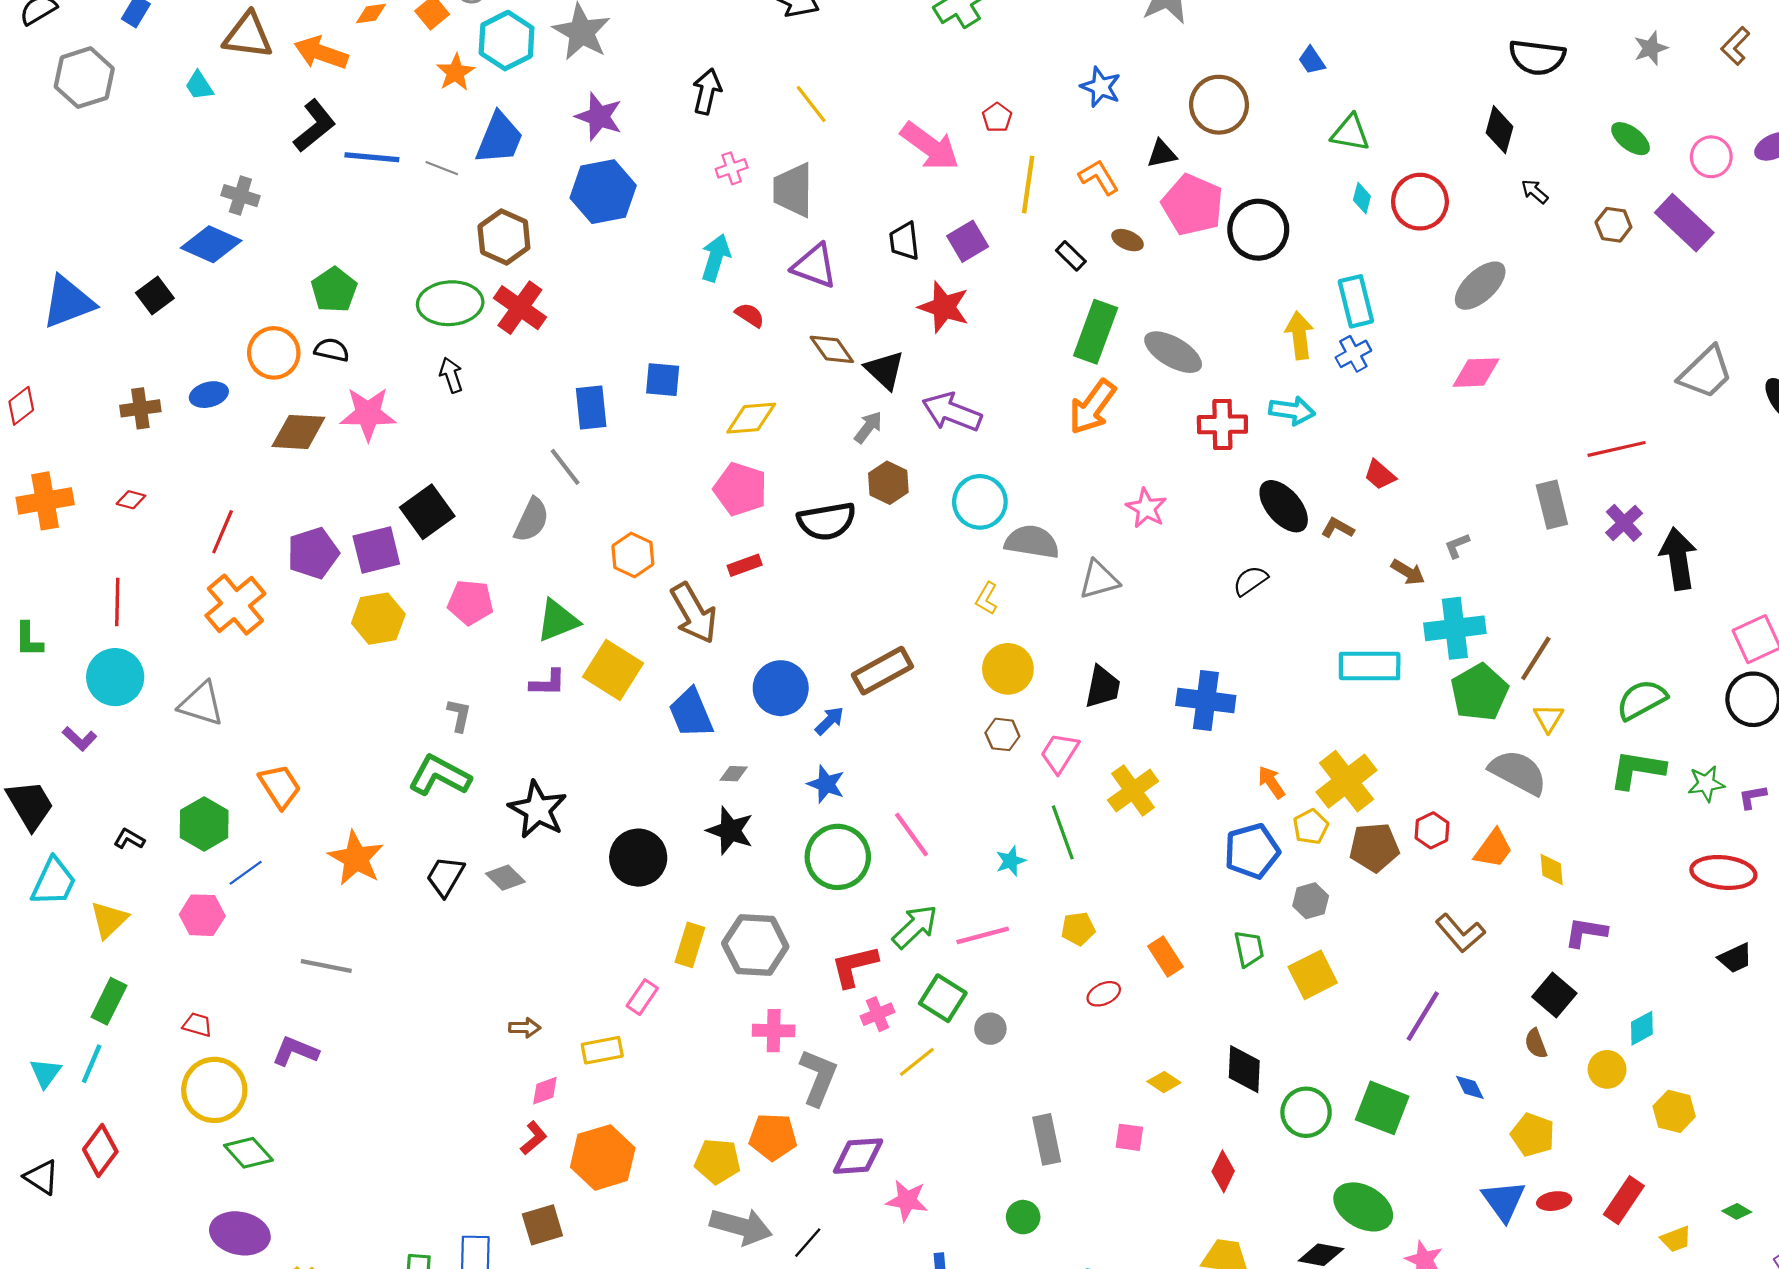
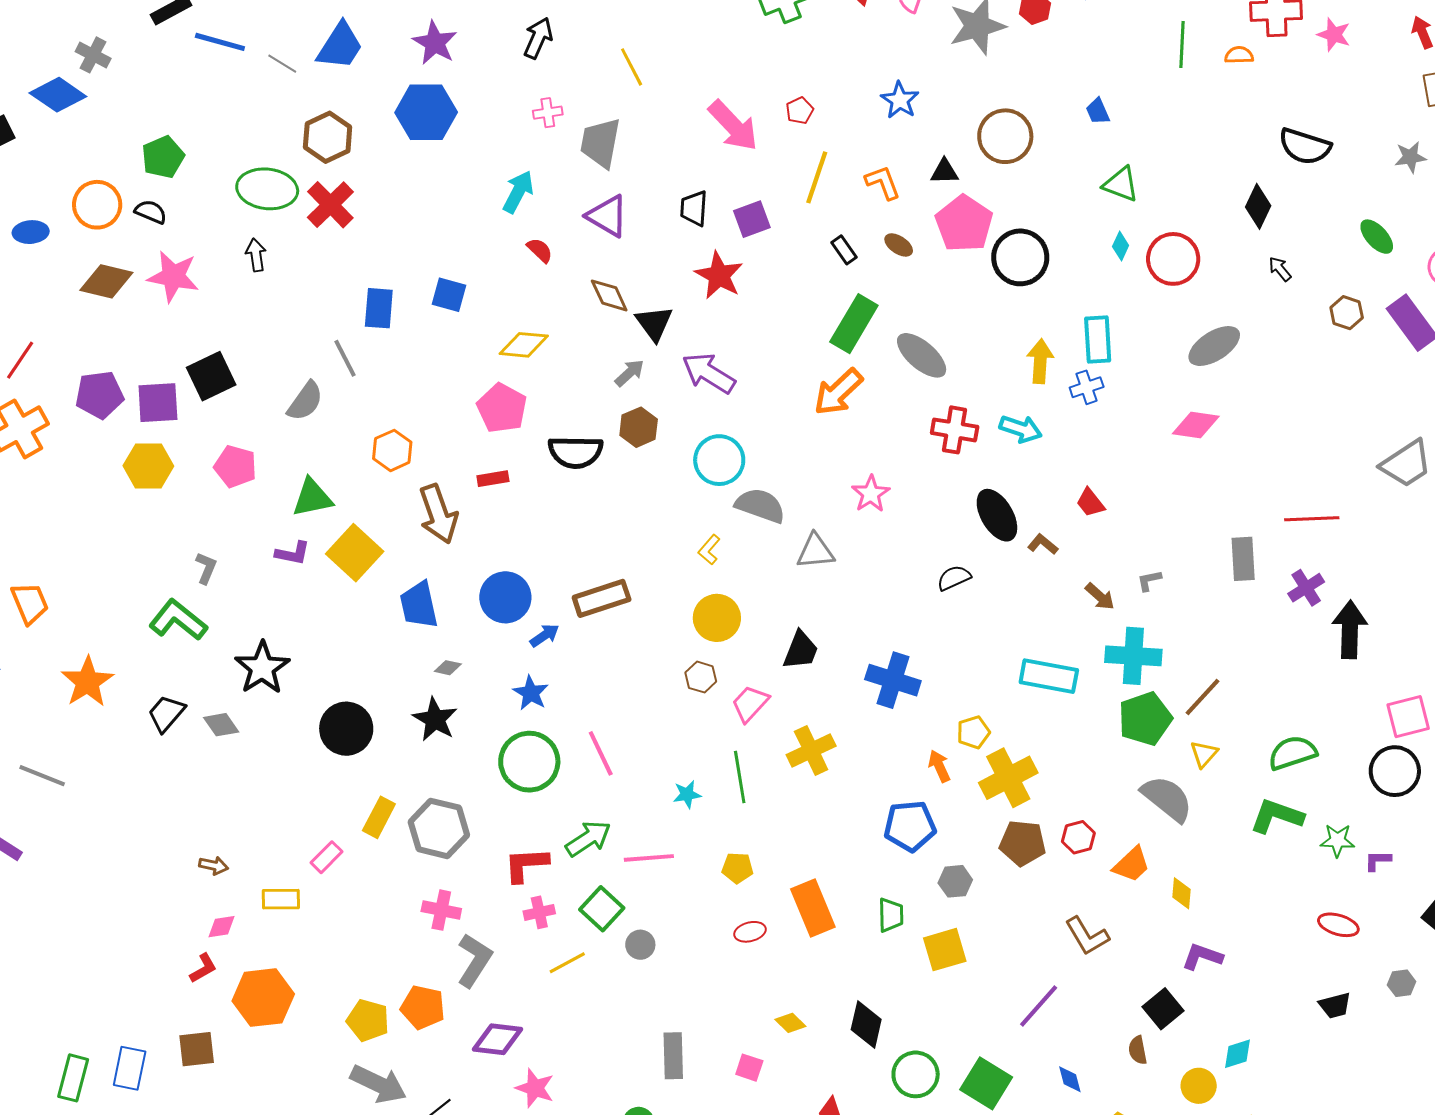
yellow pentagon: (1311, 827) -> (973, 732), moved
red ellipse: (1723, 872) -> (1338, 925), size x0.7
orange rectangle: (1165, 956) -> (813, 908), size x1.5

